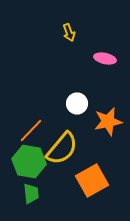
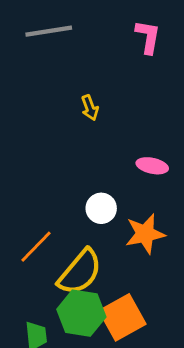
pink ellipse: (105, 58) -> (152, 166), moved
green hexagon: (29, 162) -> (81, 313), moved

